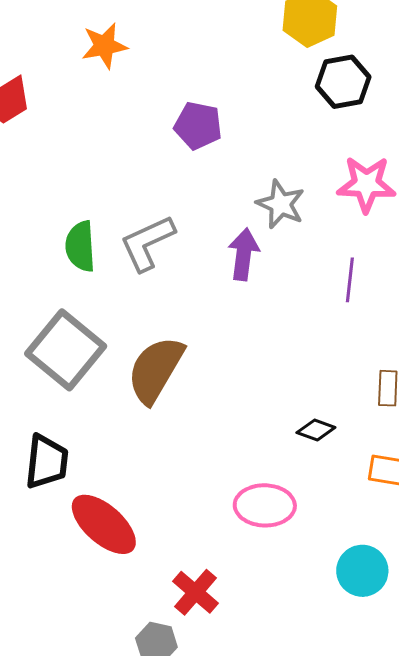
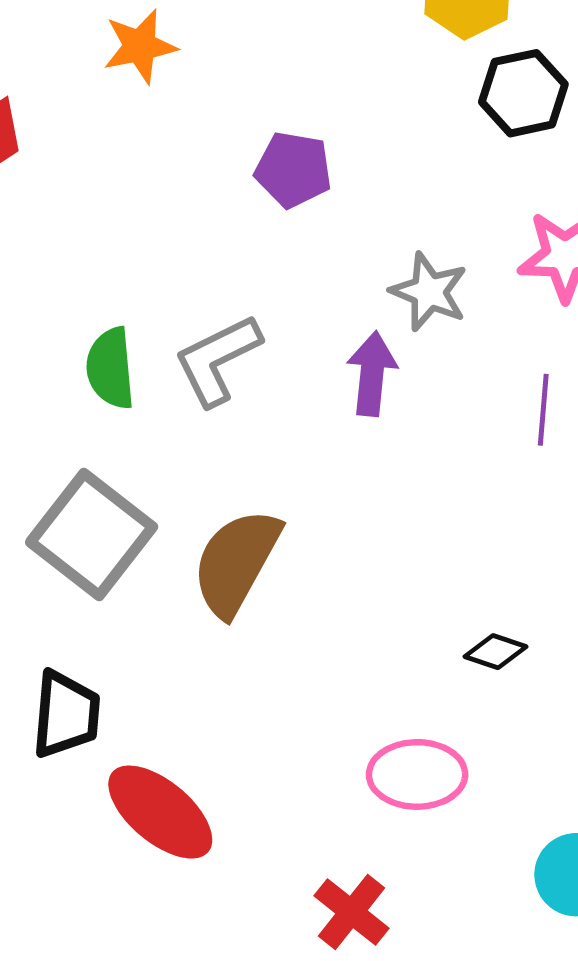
red cross: (196, 592) -> (351, 912), moved

